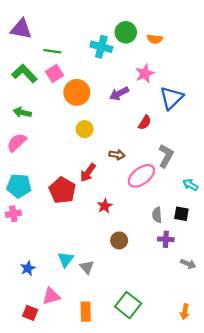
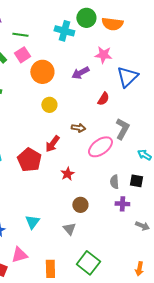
orange semicircle: (155, 39) -> (112, 24), size x1.5
pink star: (145, 73) -> (103, 55), turned 30
gray triangle: (87, 267) -> (69, 229), moved

